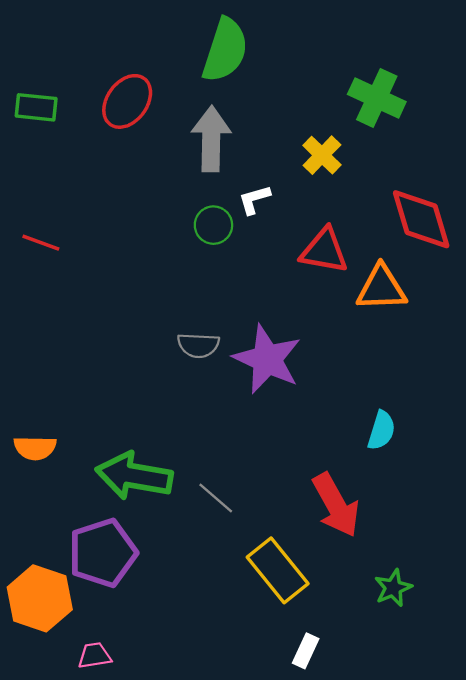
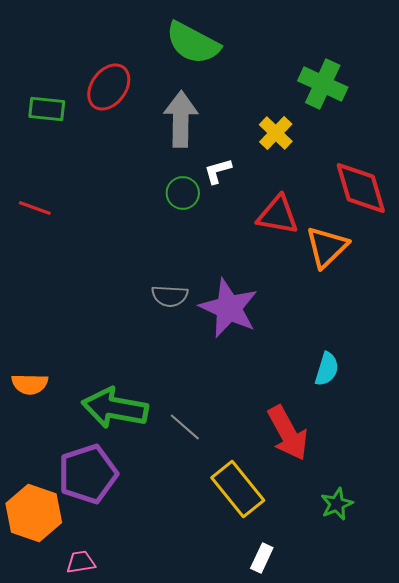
green semicircle: (225, 50) -> (193, 43), turned 100
green rectangle: (36, 107) -> (47, 109), moved
orange triangle: (381, 288) -> (327, 247), turned -42

